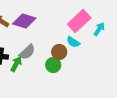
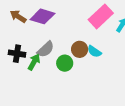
cyan semicircle: (73, 42) -> (94, 51), moved
green circle: (53, 65) -> (65, 63), moved

